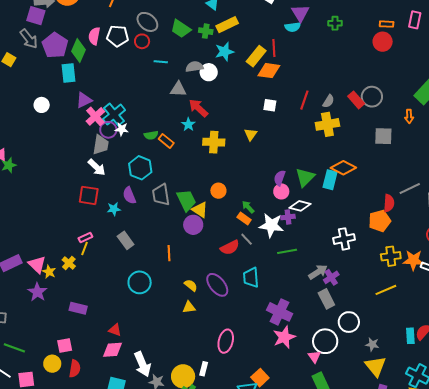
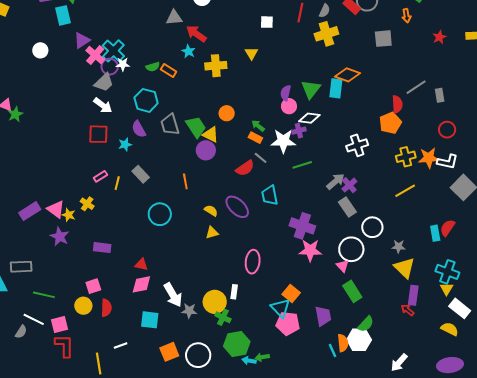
gray trapezoid: (101, 145) -> (104, 82), turned 45
yellow line: (85, 248) -> (117, 183), moved
pink star: (284, 337) -> (310, 250), turned 30

